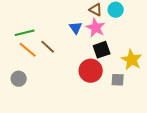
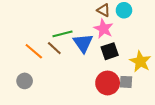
blue triangle: (76, 28) -> (83, 43), moved, size x1.5
green line: (25, 33) -> (62, 34), moved
red circle: (91, 71) -> (108, 83), moved

